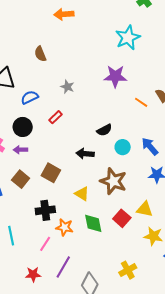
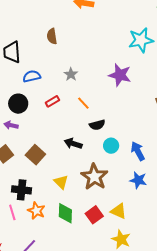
orange line: (141, 102) -> (83, 103), moved
pink line: (45, 244) -> (12, 212), moved, turned -63

